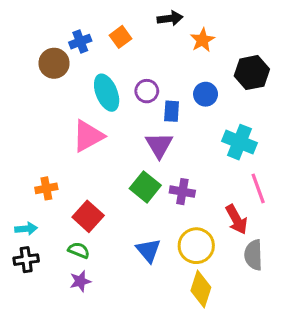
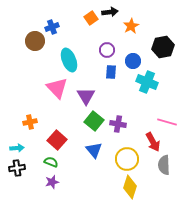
orange square: (120, 37) -> (91, 18), moved
purple circle: (147, 91) -> (107, 50), moved
pink triangle: (88, 136) -> (57, 88), turned -45
cyan cross: (240, 142) -> (147, 82), moved
purple triangle: (159, 145) -> (86, 96), moved
pink line: (258, 188) -> (167, 122), turned -54
blue triangle: (148, 250) -> (94, 150), moved

